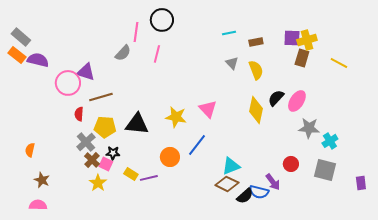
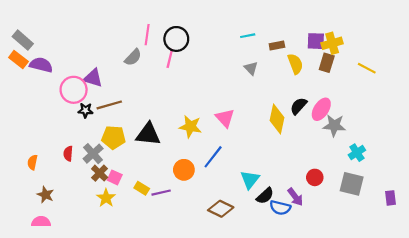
black circle: (162, 20) -> (176, 39), moved
yellow semicircle: (256, 70) -> (295, 64), moved
red semicircle: (79, 114) -> (68, 154), moved
gray star: (309, 128) -> (334, 125), moved
black star: (113, 153) -> (85, 110), moved
cyan triangle: (231, 166) -> (250, 180), turned -30
brown diamond: (227, 184) -> (221, 209), moved
black semicircle: (245, 196) -> (265, 196), moved

